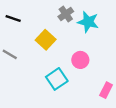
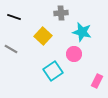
gray cross: (66, 14) -> (61, 13), turned 32
cyan star: (88, 22) -> (82, 32), moved

